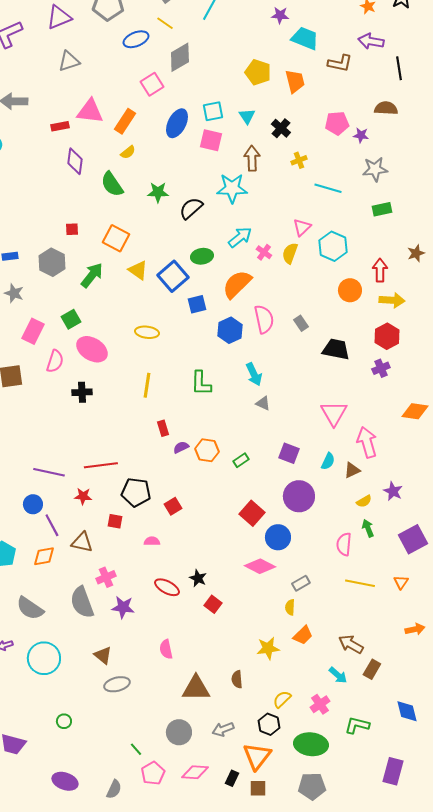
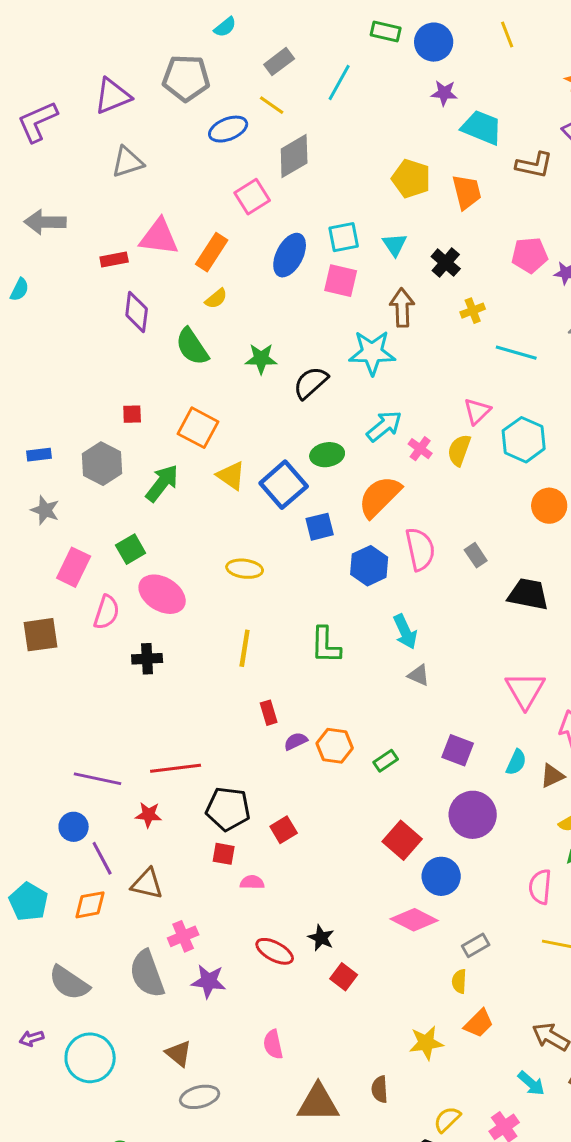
red square: (115, 521) -> (224, 854), moved

